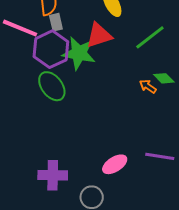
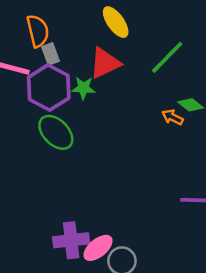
green star: (79, 53) -> (83, 88), size x0.6
pink ellipse: (115, 164) -> (98, 248), moved

